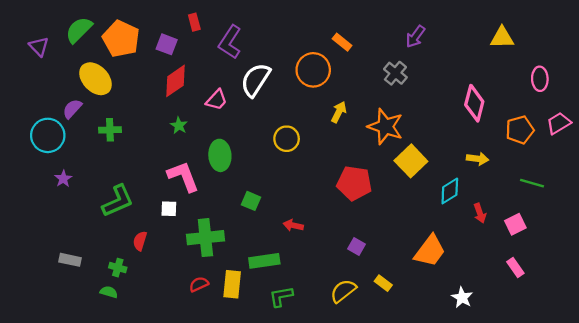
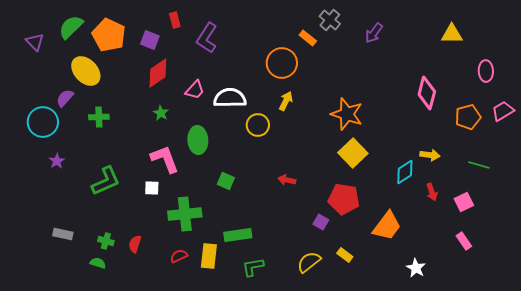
gray cross: (395, 73) -> (330, 20), moved
white semicircle: (255, 80) -> (230, 98), moved, turned 56
yellow arrow: (339, 112) -> (286, 101), moved
yellow arrow: (478, 159) -> (430, 155), moved
yellow square: (411, 161) -> (353, 153), moved
red pentagon: (354, 183) -> (344, 199), moved
red arrow: (293, 225) -> (287, 180), moved
red semicircle: (140, 241) -> (135, 244), moved

